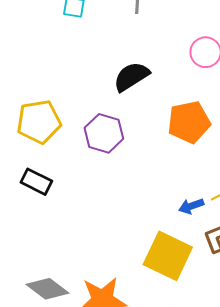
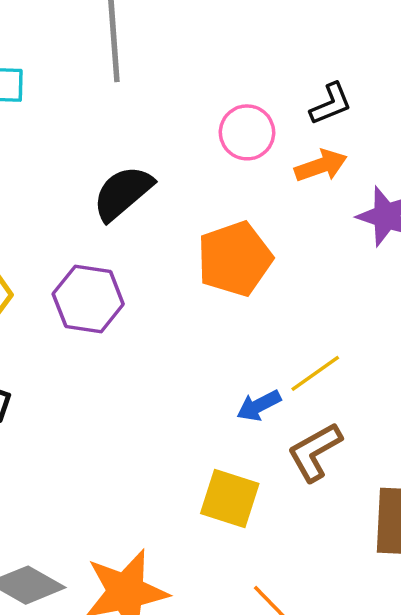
yellow square: (168, 256) -> (230, 498), size x0.7

